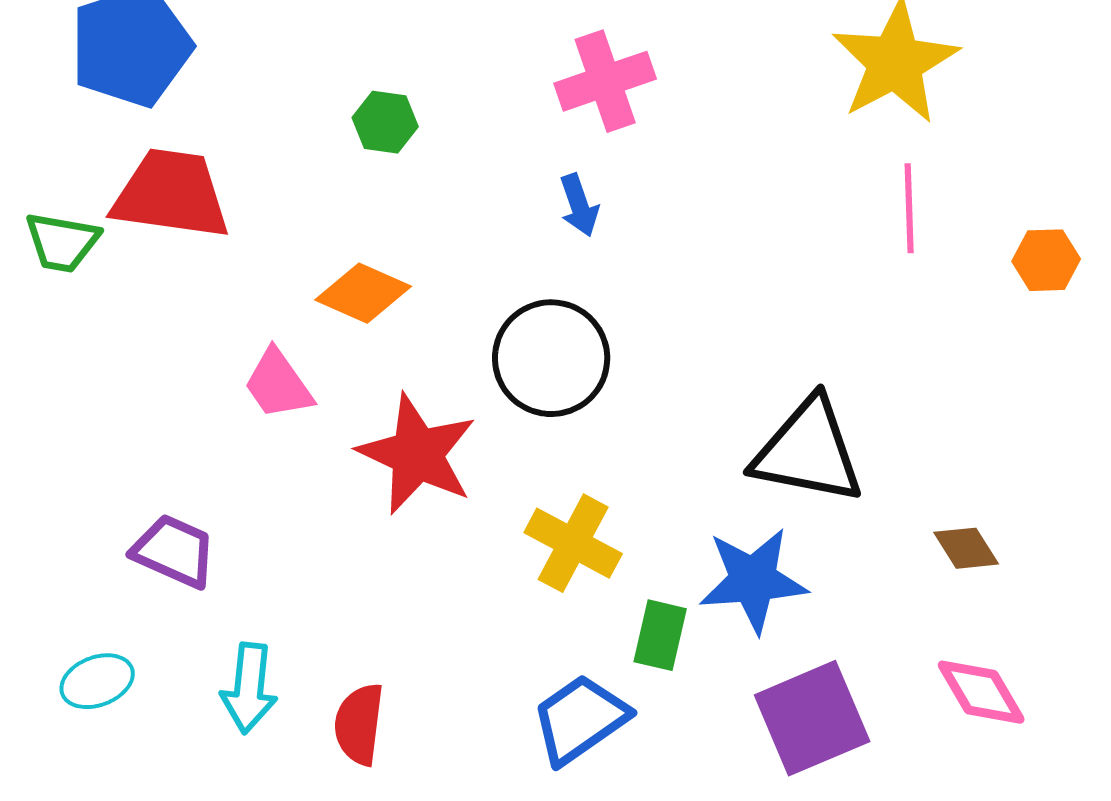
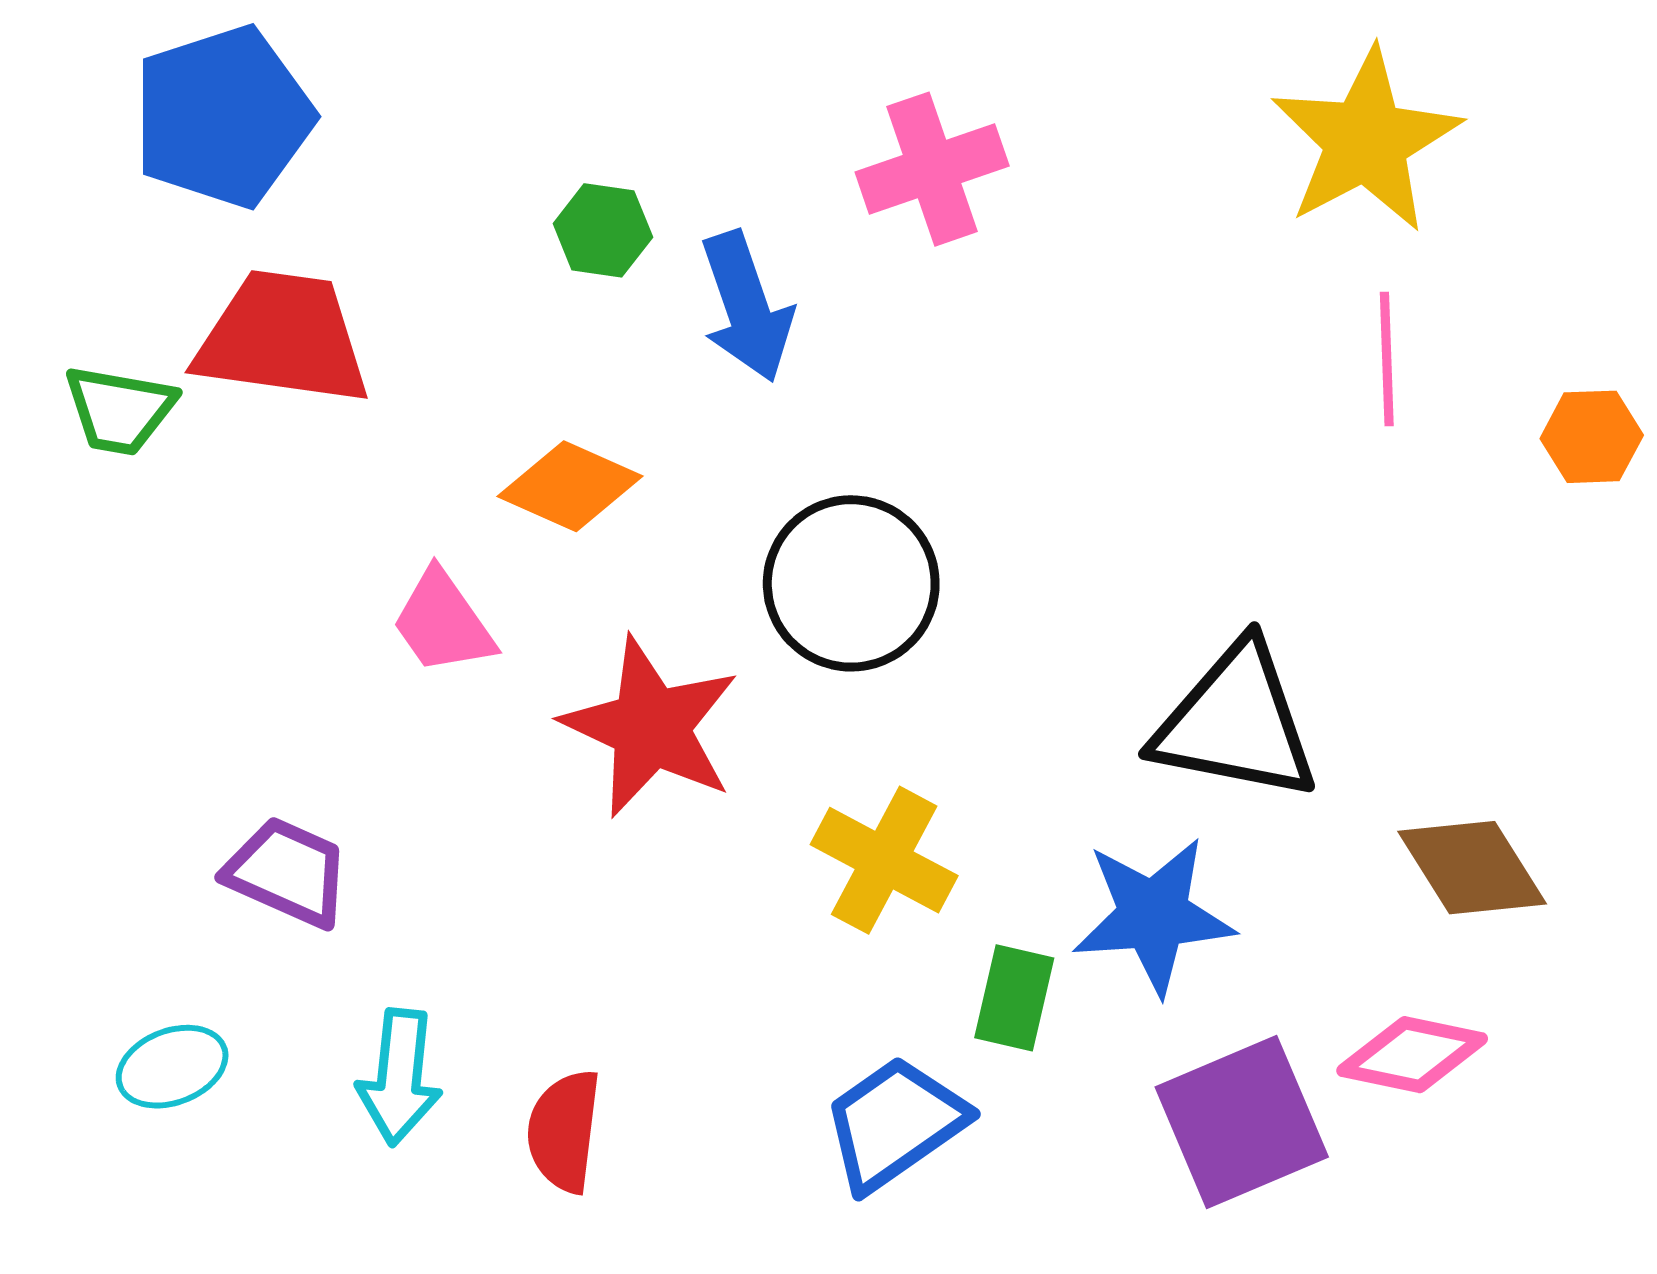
blue arrow: (579, 205) -> (747, 307), moved, size x1.6
brown diamond: (966, 548) -> (1472, 868), size x1.5
pink diamond: (981, 692) -> (1412, 1055), moved, turned -48

